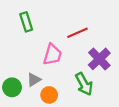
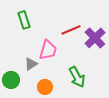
purple cross: (99, 59) -> (95, 38), moved
gray triangle: (34, 80) -> (31, 64), moved

